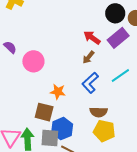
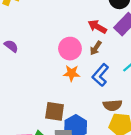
pink circle: (33, 61) -> (70, 49), moved
orange star: (58, 92) -> (72, 73), moved

